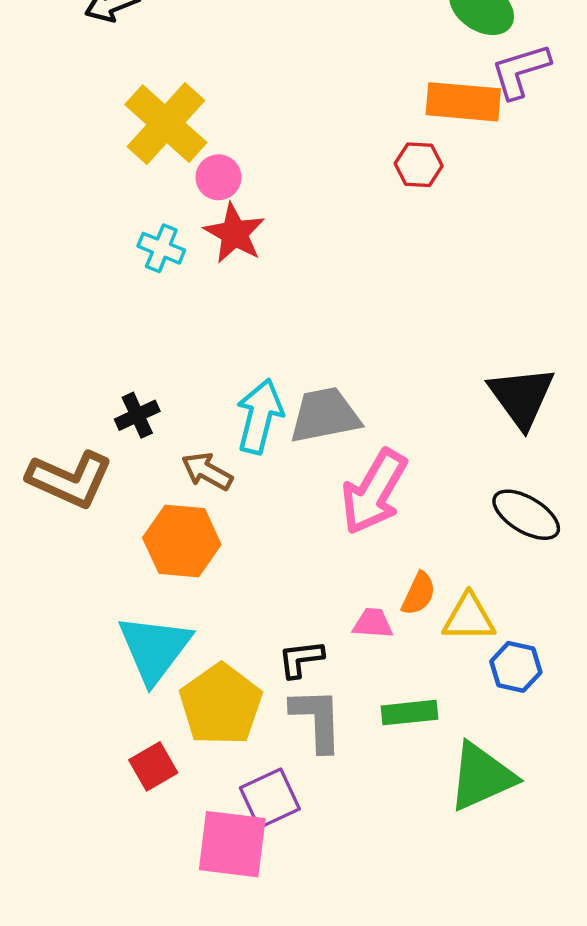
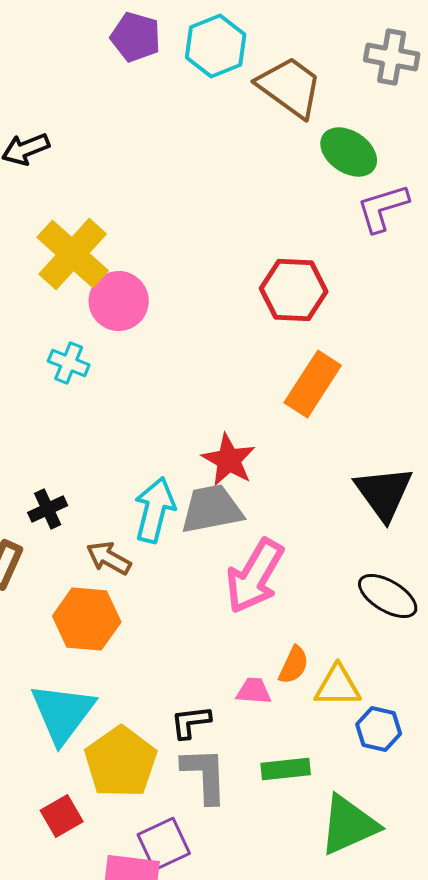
orange rectangle: (463, 102) -> (313, 384), moved, turned -62
red hexagon: (419, 165) -> (294, 290), size x1.6
pink circle: (218, 177) -> (119, 301), size x1.5
red star: (234, 233) -> (229, 460), moved

